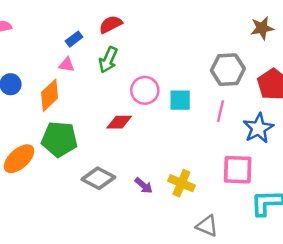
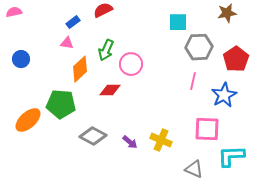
green arrow: (108, 60) -> (106, 50), moved
orange diamond: (50, 95) -> (80, 69), moved
cyan square: (180, 100) -> (178, 22), moved
gray triangle: (207, 226) -> (194, 169), moved

